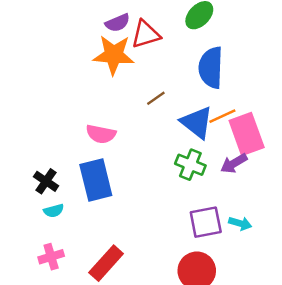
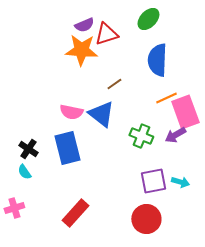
blue triangle: (197, 123) -> (101, 114), moved
cyan semicircle: (54, 211) -> (24, 172), moved, turned 70
pink cross: (51, 257) -> (14, 208), moved

